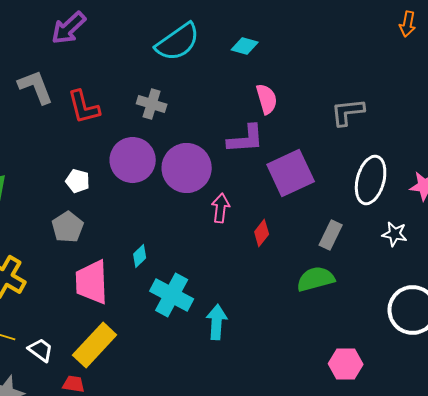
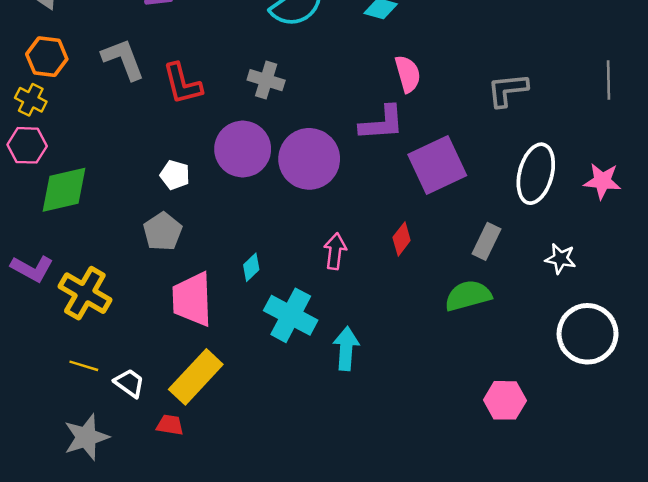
pink arrow: (221, 208) -> (335, 251), moved
white star: (395, 234) -> (560, 259), moved

